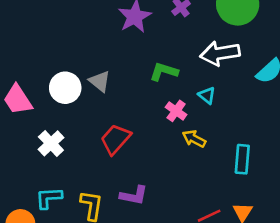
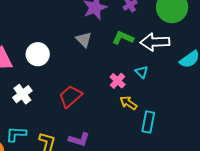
green L-shape: (164, 72) -> (123, 38), moved
gray triangle: (100, 81) -> (84, 40), moved
cyan rectangle: (242, 159) -> (148, 122), moved

